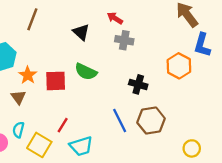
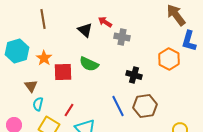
red arrow: (115, 18) -> (105, 22), moved
brown line: (32, 19) -> (43, 19), turned -30
orange star: (28, 75) -> (44, 58), moved
cyan semicircle: (18, 130) -> (38, 104), moved

